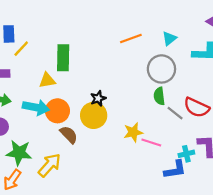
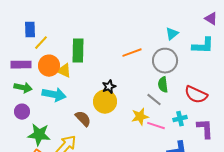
orange line: (131, 38) -> (132, 53), moved
yellow triangle: (47, 80) -> (64, 71), turned 35
orange circle: (57, 111) -> (49, 66), moved
gray line: (175, 113) -> (154, 100), moved
cyan cross: (186, 154) -> (180, 119), moved

